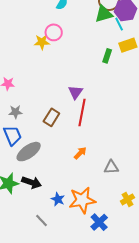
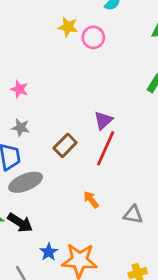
yellow star: (42, 42) -> (68, 27), moved
orange arrow: (80, 153) -> (91, 200), turned -96
gray triangle: (111, 167) -> (133, 215), moved

